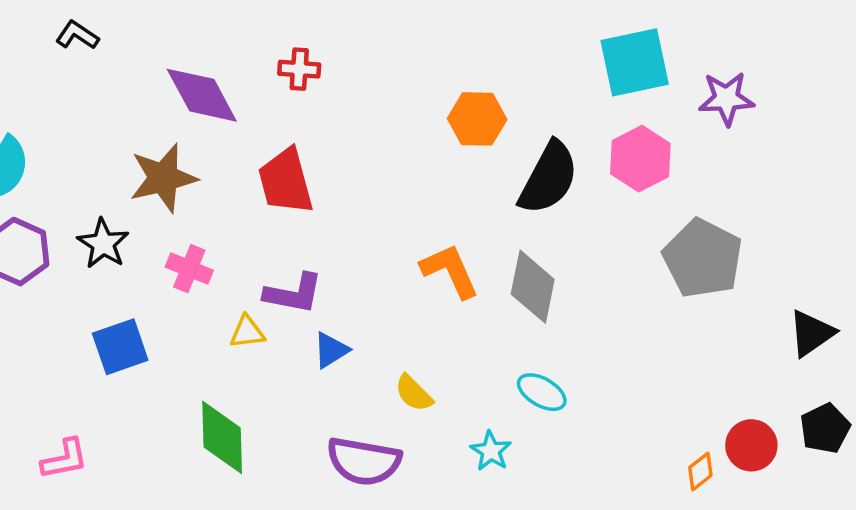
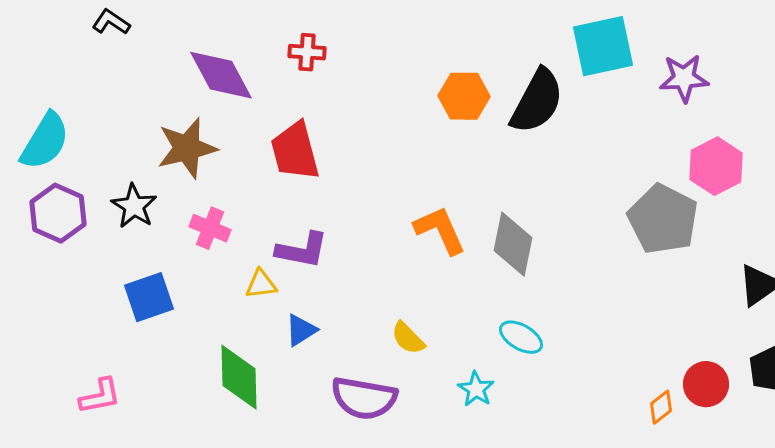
pink hexagon: (640, 159) -> (716, 166), moved
black semicircle: (549, 178) -> (537, 101), moved
blue triangle: (331, 350) -> (301, 330), moved

